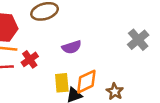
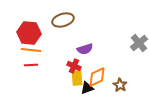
red cross: (30, 59) -> (74, 66), moved, turned -32

